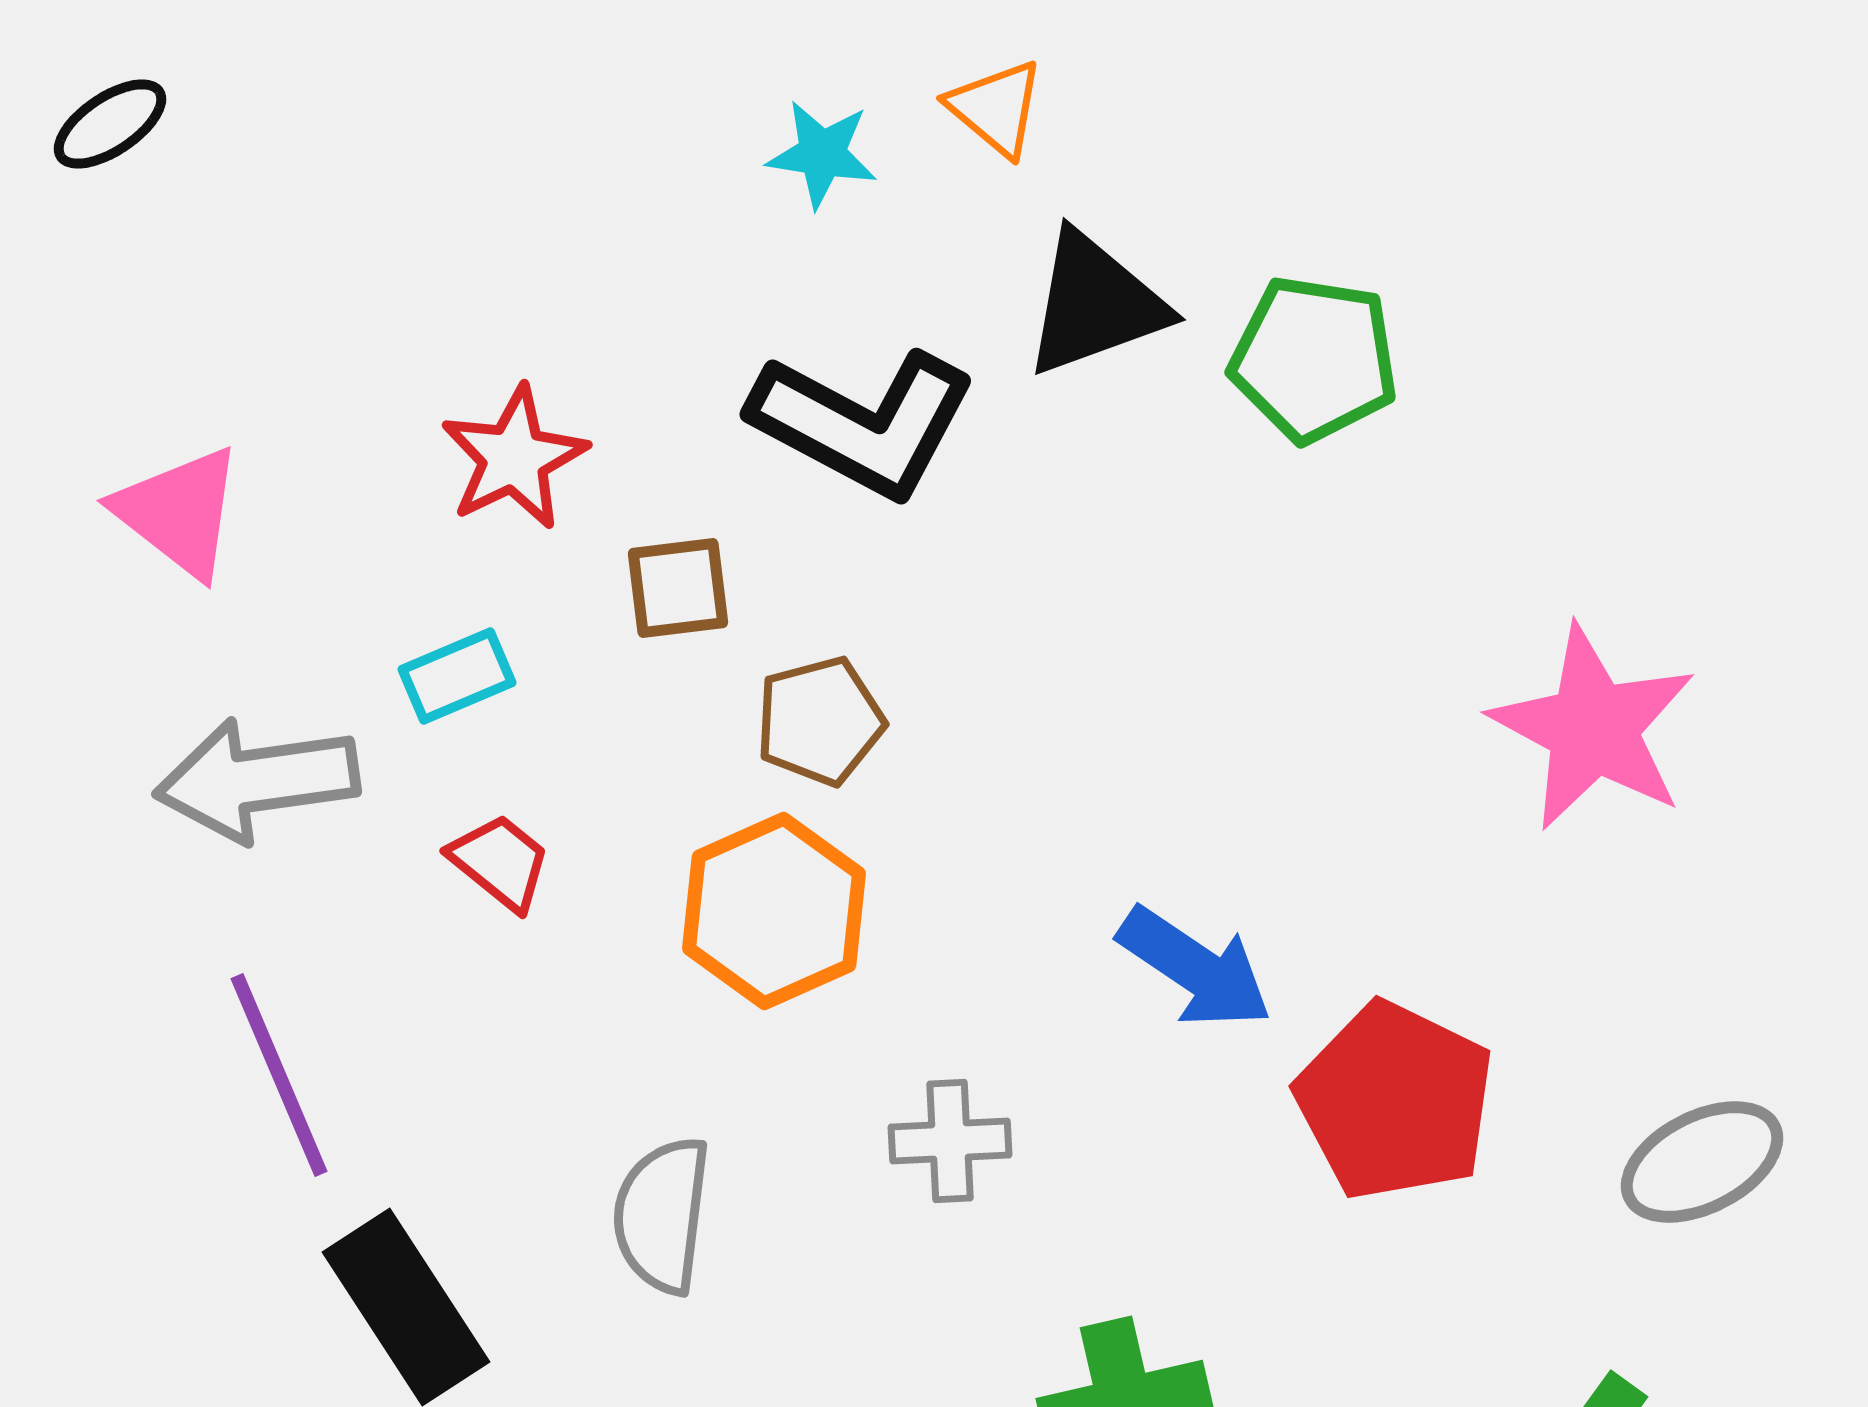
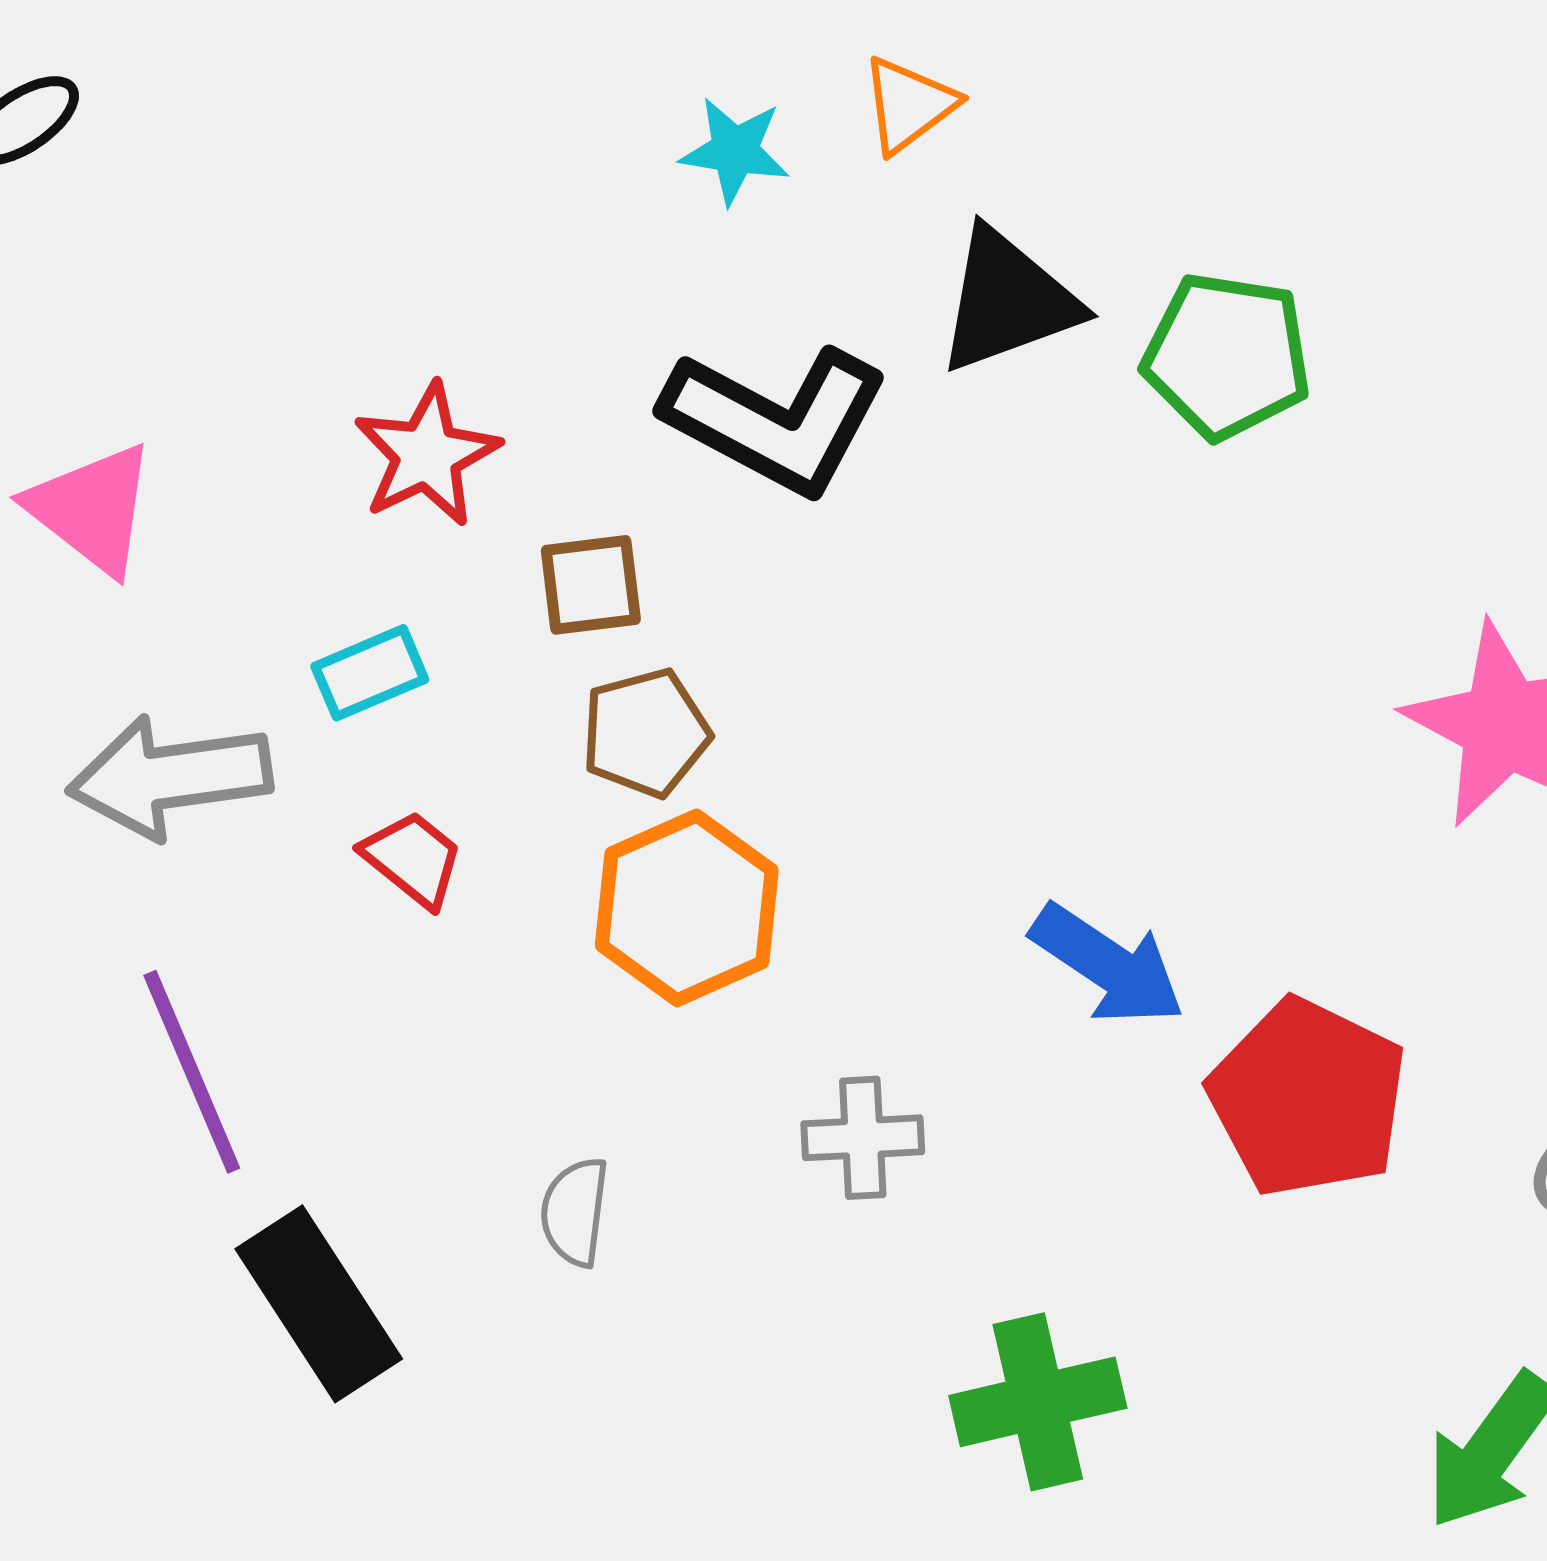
orange triangle: (996, 108) -> (909, 105), turned 43
brown pentagon: (820, 721) -> (646, 733), moved
gray semicircle: (662, 1215) -> (575, 1212), size x0.7

